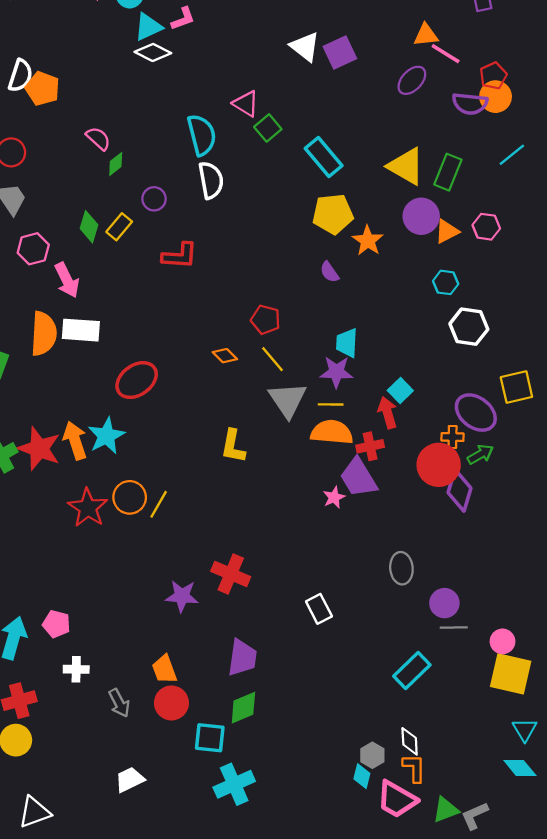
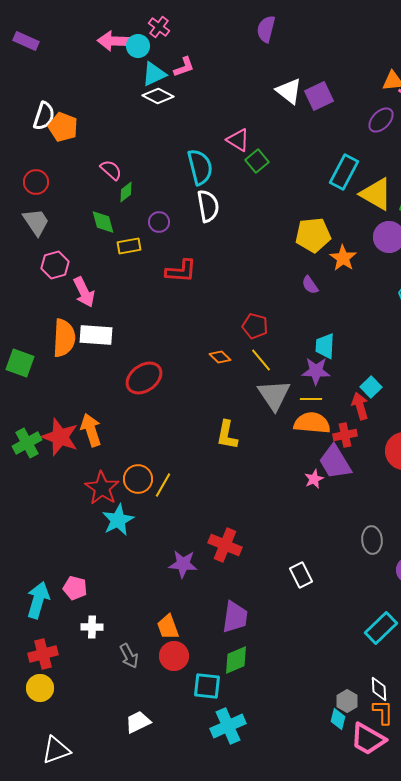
cyan rectangle: (324, 157) -> (344, 172), moved, turned 68
green diamond: (89, 227) -> (103, 222), moved, turned -32
yellow rectangle: (119, 227) -> (129, 246), turned 40
cyan star: (106, 436) -> (118, 520), moved

